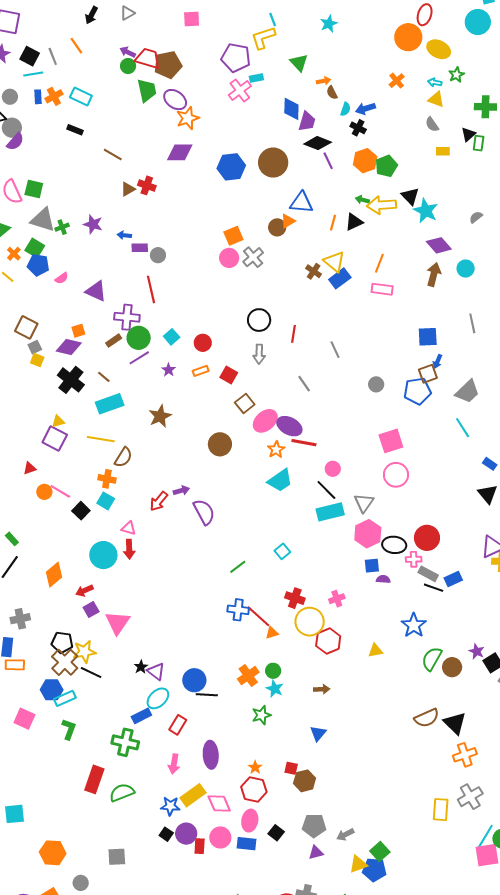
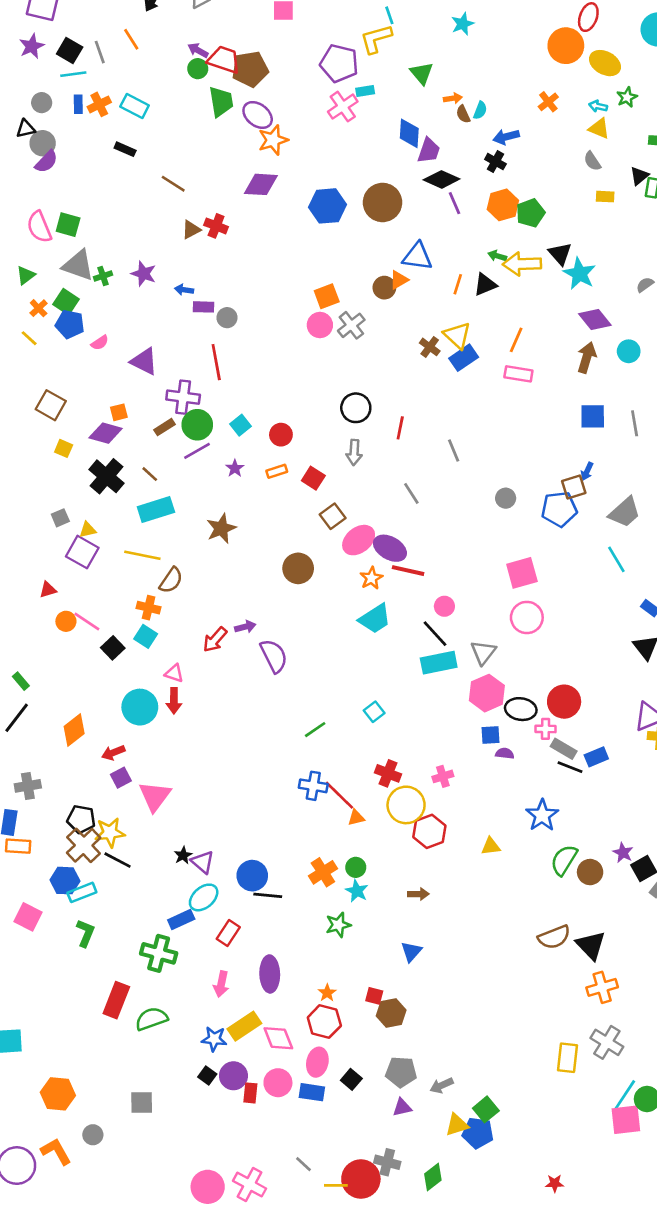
cyan semicircle: (345, 109) -> (480, 110), moved
blue square: (428, 337) -> (593, 416), moved
gray square: (35, 347) -> (60, 518), moved
gray cross: (470, 797) -> (607, 1042), turned -30

